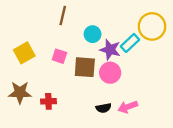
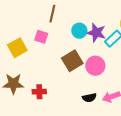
purple star: (110, 50) -> (96, 33), moved
pink square: (59, 56) -> (41, 37), moved
brown square: (85, 67) -> (72, 61), turned -35

